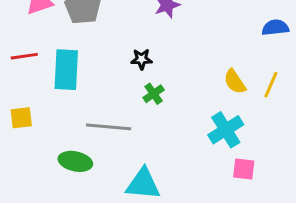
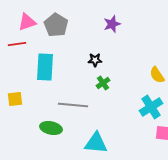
red line: (24, 56) -> (17, 44), moved

